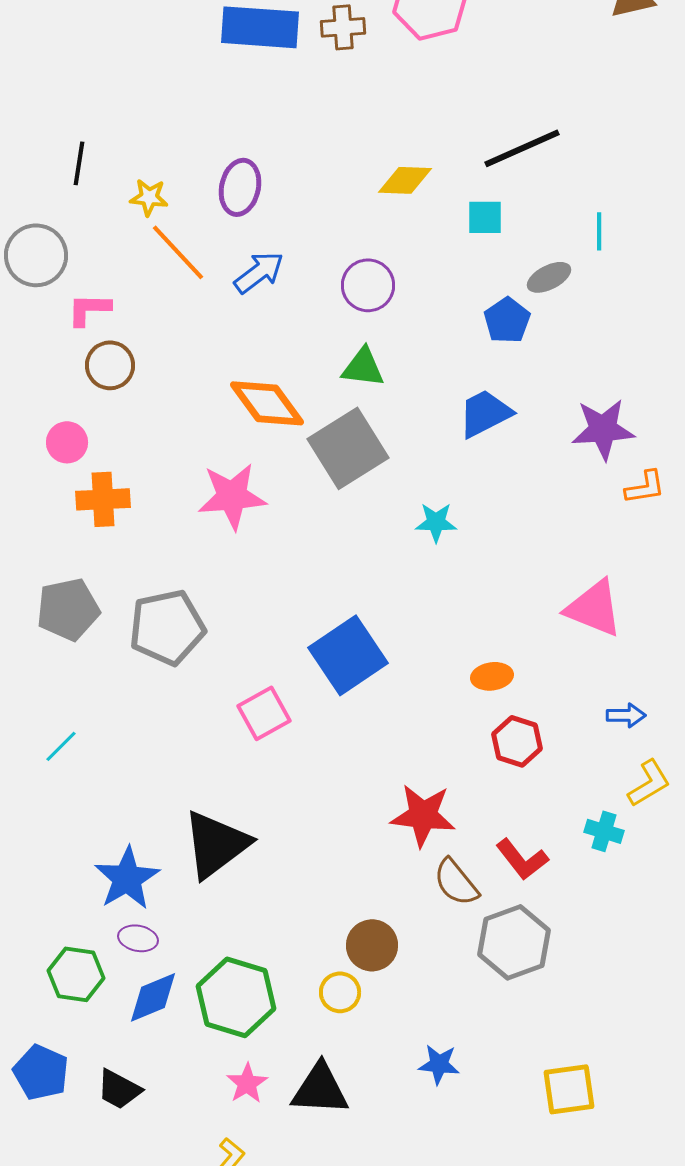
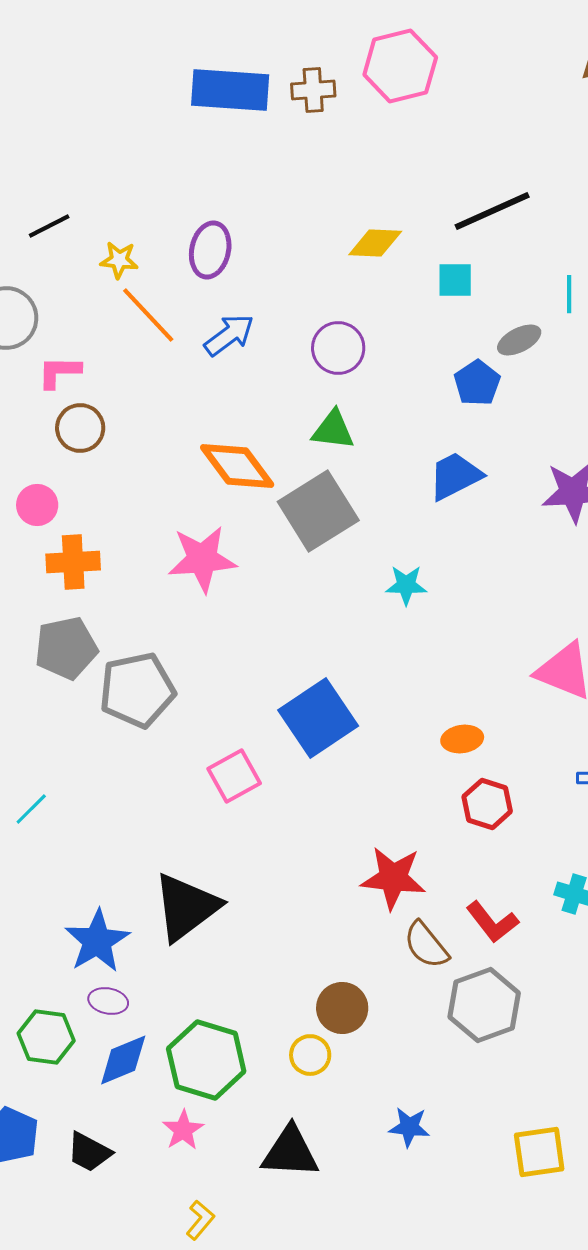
black line: (79, 163) -> (49, 226), turned 54
gray pentagon: (68, 609) -> (66, 648), moved
pink star: (247, 1083) -> (183, 1130), moved

